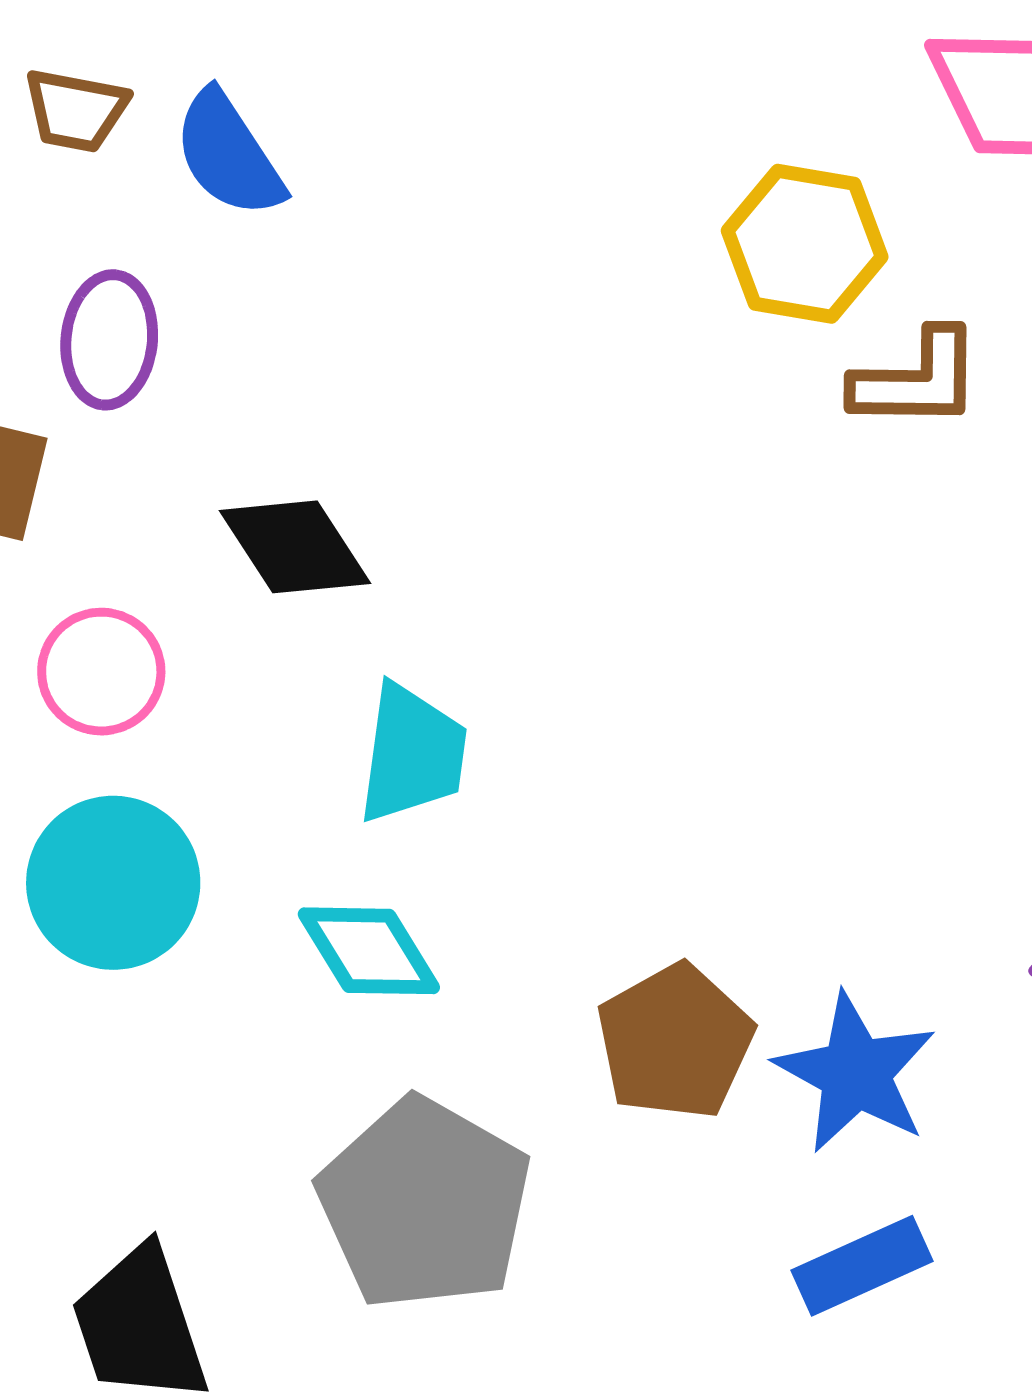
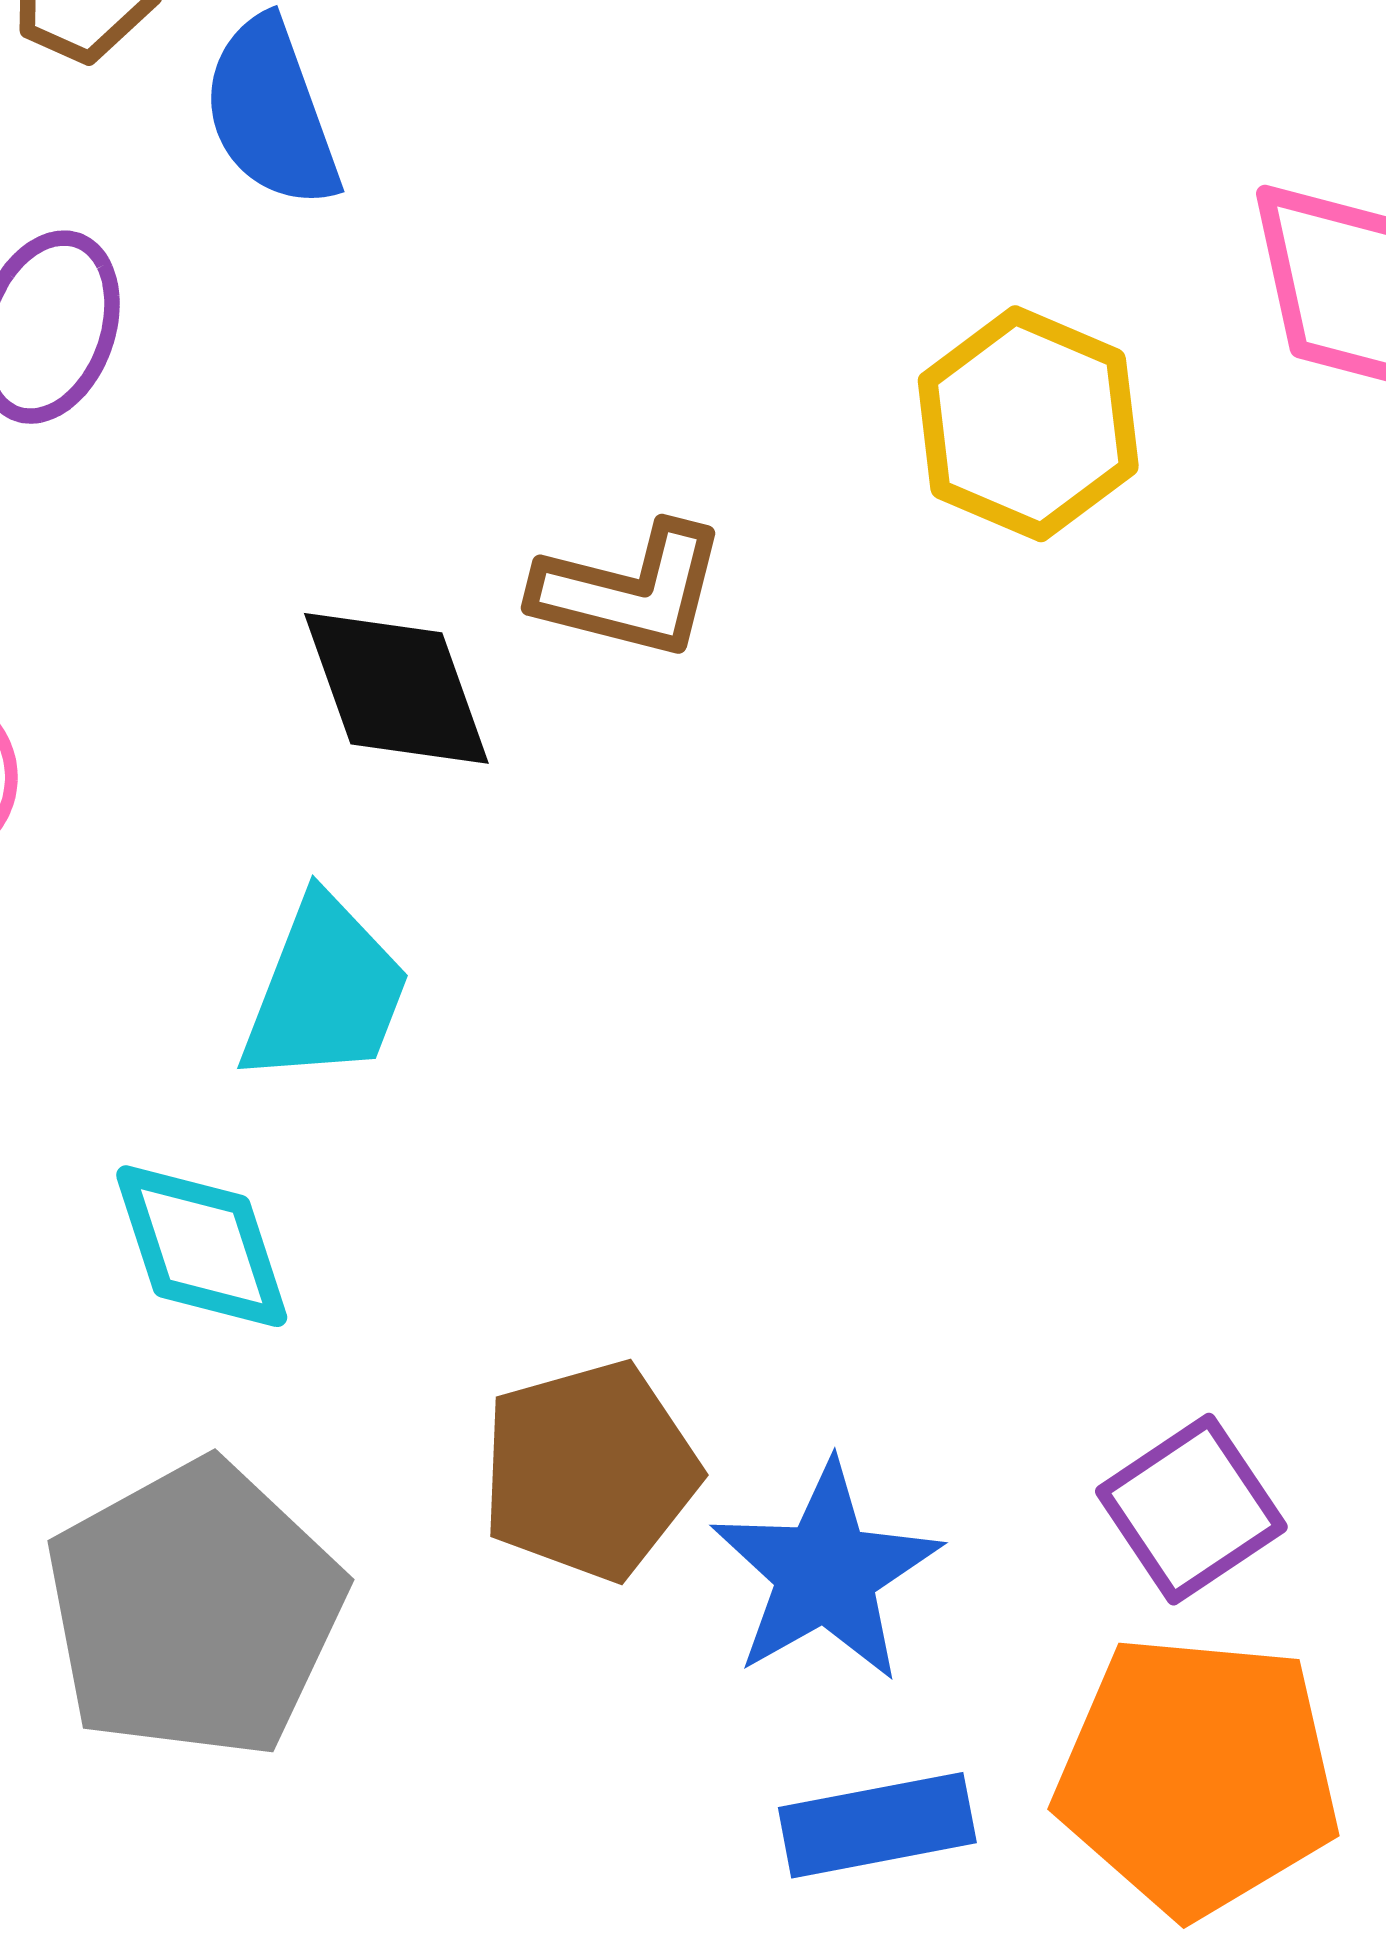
brown L-shape: (917, 380) -> (630, 591), moved
black diamond: (295, 547) -> (396, 688), moved
blue rectangle: (862, 1266) -> (877, 1825), moved

